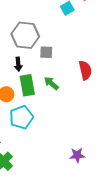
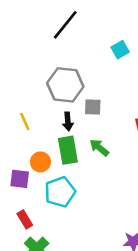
black arrow: (18, 64) -> (68, 121), moved

